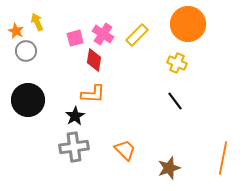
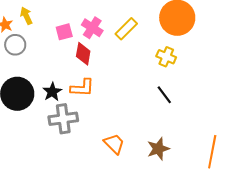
black star: (75, 116) -> (52, 92), moved
gray cross: (74, 147) -> (63, 119), moved
brown star: (169, 168) -> (158, 149), moved

